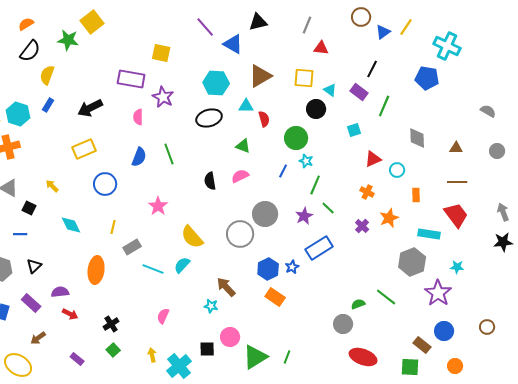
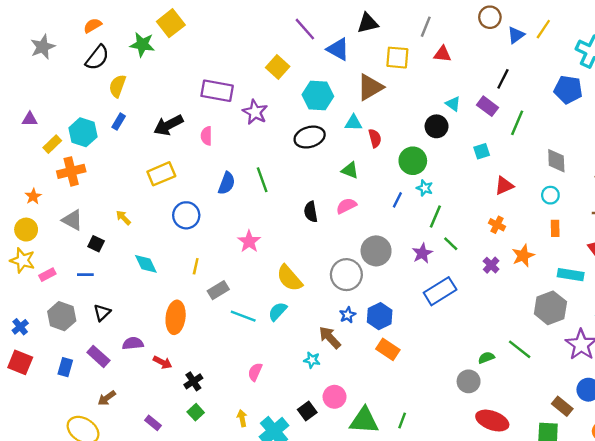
yellow square: (161, 53) -> (278, 67), moved, turned 30
yellow square: (304, 78) -> (397, 58), moved
pink semicircle: (138, 117) -> (206, 136), moved
cyan circle: (397, 170) -> (550, 195), moved
blue star: (292, 267) -> (348, 315), moved
red arrow: (70, 314) -> (163, 362), moved
black square: (207, 349) -> (307, 411), turned -35
green triangle: (255, 357) -> (364, 421), turned 36

